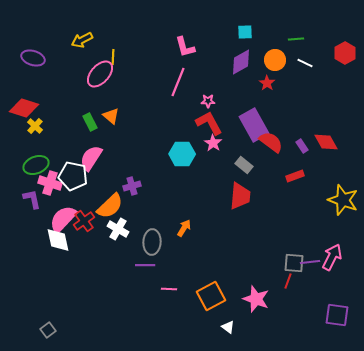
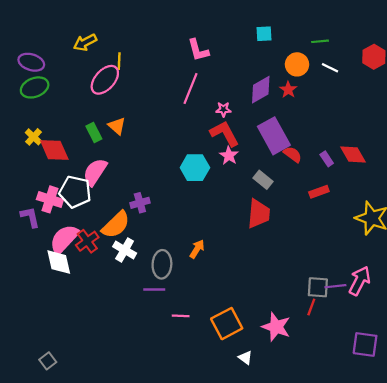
purple diamond: (241, 62) -> (261, 90), moved
red diamond: (24, 108) -> (54, 150), moved, turned 48
red semicircle: (271, 142) -> (293, 154), size x0.7
green ellipse: (36, 165) -> (35, 87), moved

